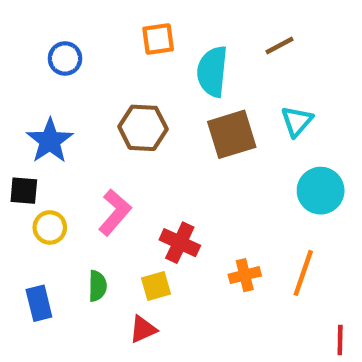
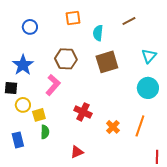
cyan semicircle: (212, 71) -> (98, 33), size x0.7
cyan triangle: (297, 121) -> (149, 56), moved
pink L-shape: (115, 212) -> (53, 85), moved
orange cross: (245, 275) -> (113, 127), turned -32
yellow square: (156, 286) -> (39, 115), moved
red triangle: (143, 329) -> (77, 152), moved

